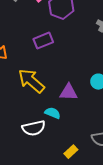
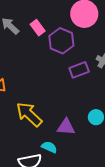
purple rectangle: (43, 41) -> (79, 70), moved

